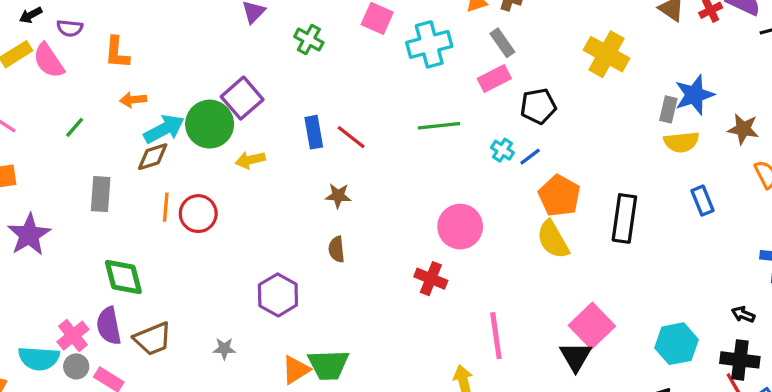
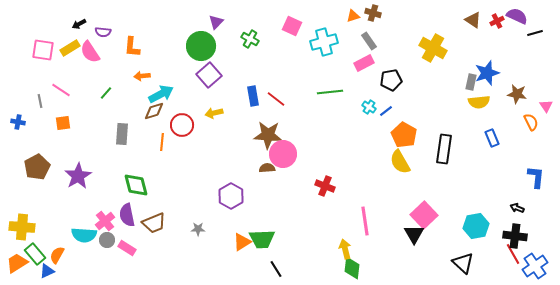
green circle: (210, 124) -> (201, 46), moved
brown star: (338, 196) -> (268, 135), size x1.8
red circle: (198, 214) -> (182, 125), moved
pink circle: (460, 227) -> (283, 154), moved
purple star: (29, 235) -> (78, 176), moved
brown semicircle: (336, 249) -> (267, 168), turned 91

